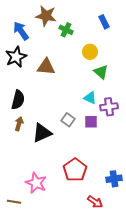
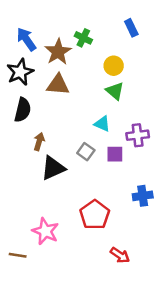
brown star: (46, 16) -> (58, 52), moved, turned 30
green triangle: (101, 72) -> (115, 91), moved
cyan triangle: (90, 98) -> (102, 124), moved
black semicircle: (18, 100) -> (23, 110), moved
brown arrow: (19, 124) -> (39, 142), moved
blue cross: (114, 179) -> (143, 196), moved

